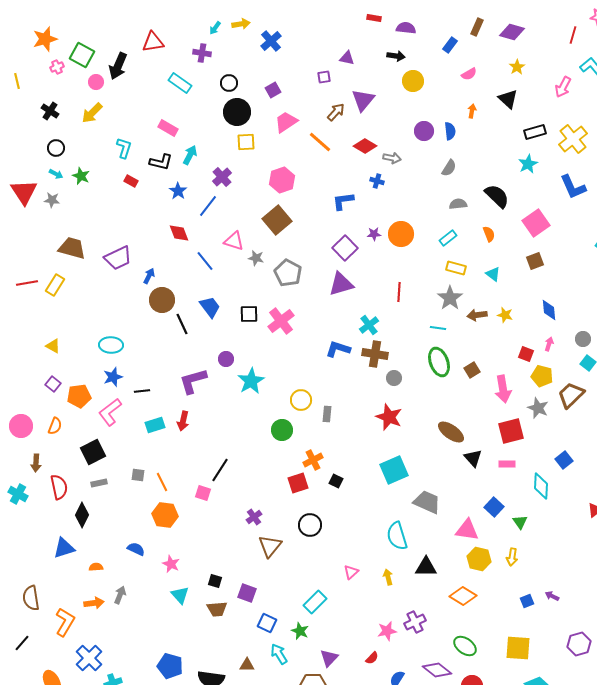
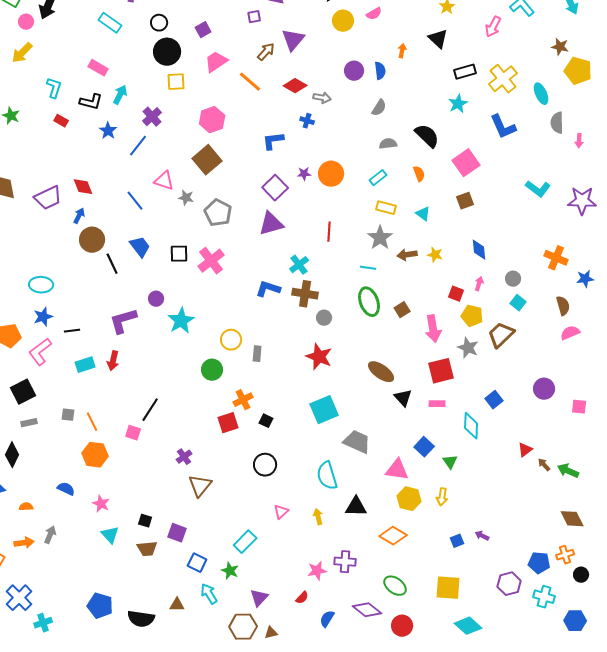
pink semicircle: (469, 74) -> (374, 14), moved
red diamond: (179, 233) -> (83, 187), moved
black circle: (310, 525) -> (265, 465), moved
purple cross: (415, 622) -> (345, 562), turned 30

